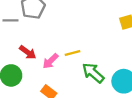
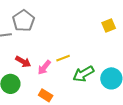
green arrow: (93, 73) -> (83, 74), turned -65

